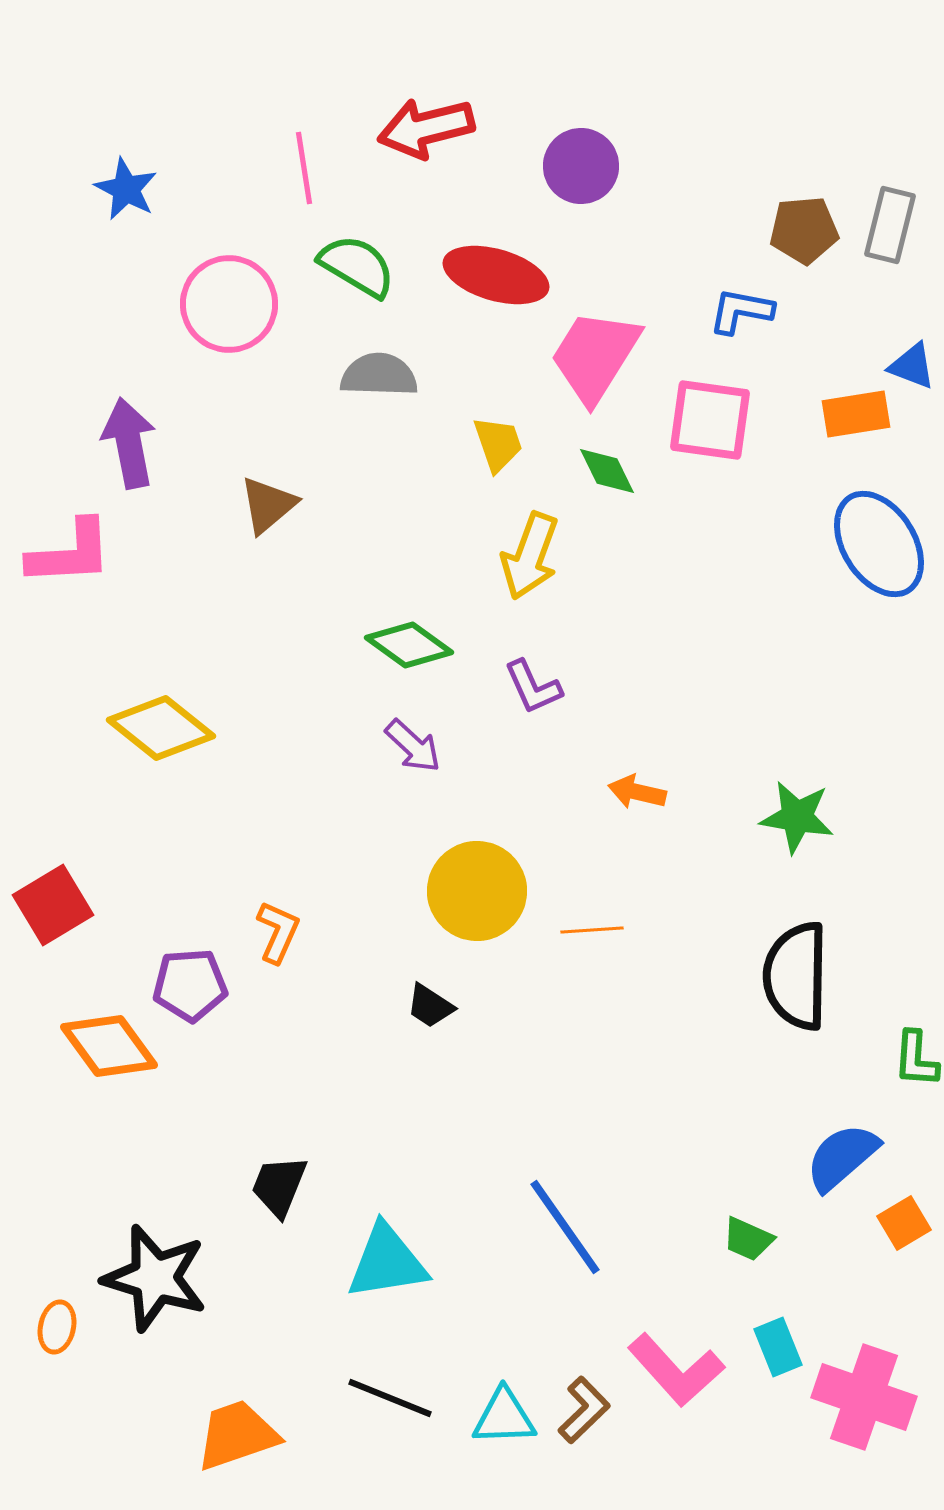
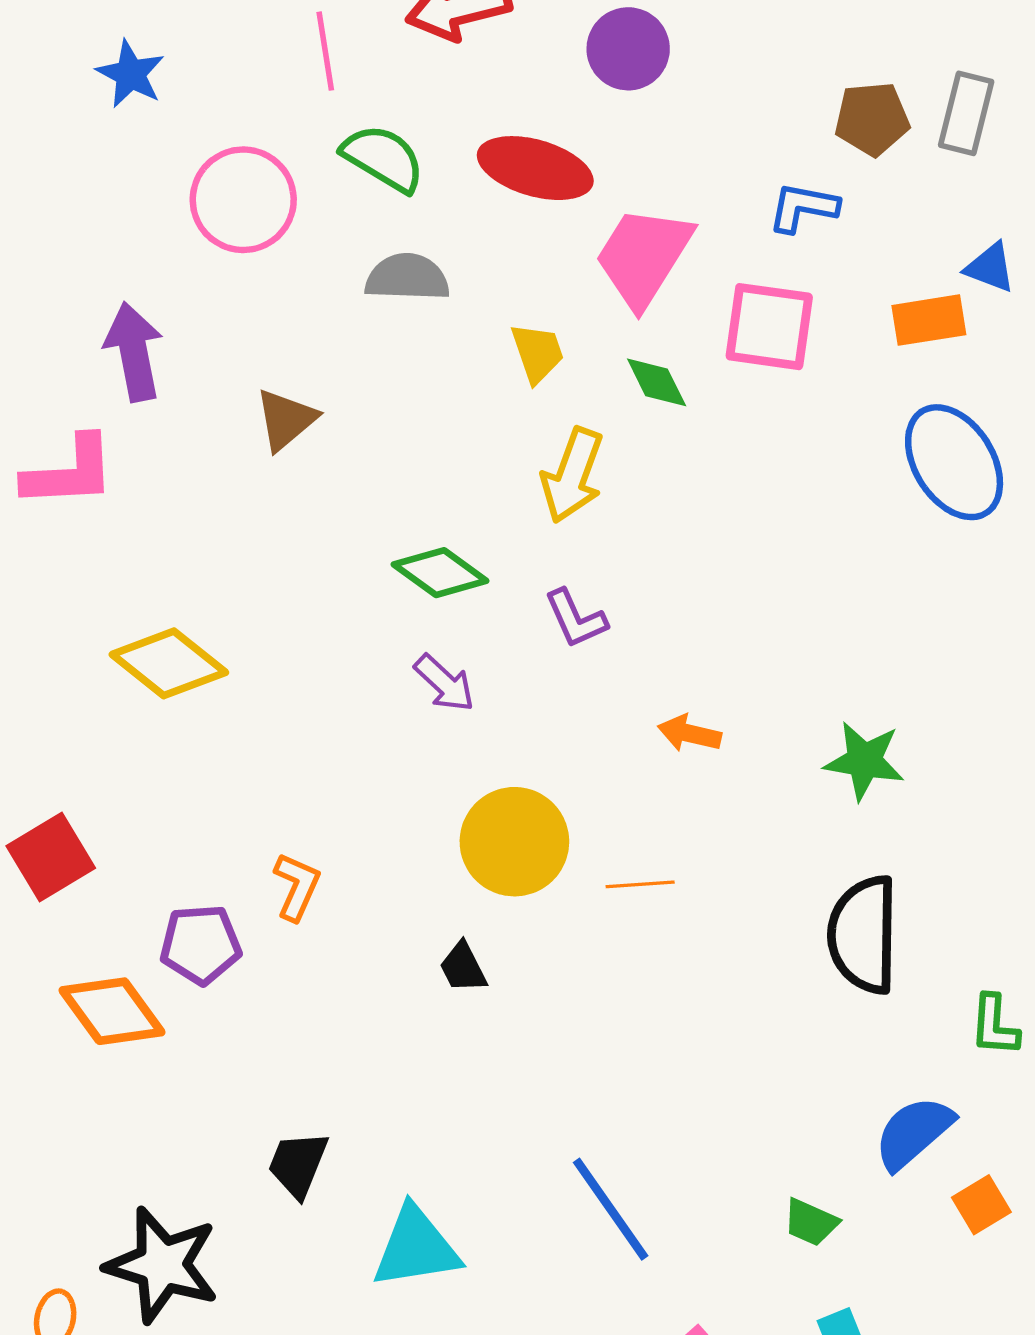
black trapezoid: (430, 1006) -> (463, 967), turned 30

